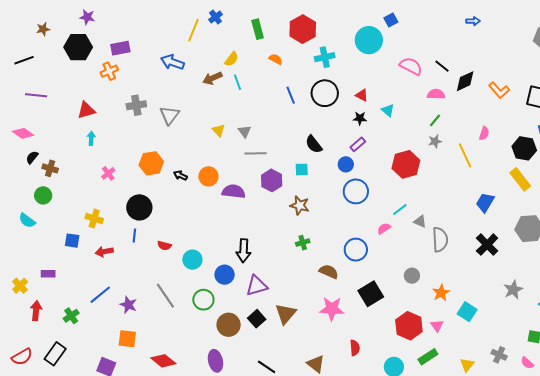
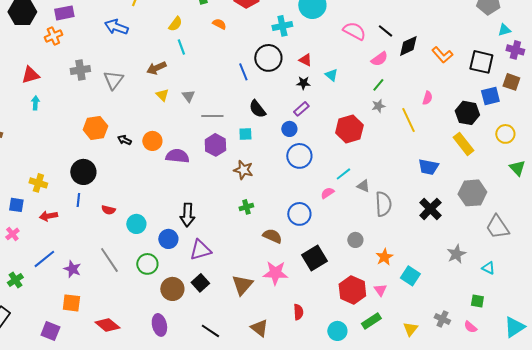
cyan cross: (325, 57) -> (282, 26), moved
brown arrow: (212, 78) -> (156, 68), moved
pink semicircle: (436, 94) -> (379, 59), turned 144
blue line: (291, 95) -> (243, 72), moved
gray line: (256, 153) -> (212, 116), moved
pink cross: (108, 173) -> (12, 234), moved
blue trapezoid: (485, 202) -> (428, 167), turned -110
brown triangle: (286, 314) -> (242, 285), moved

